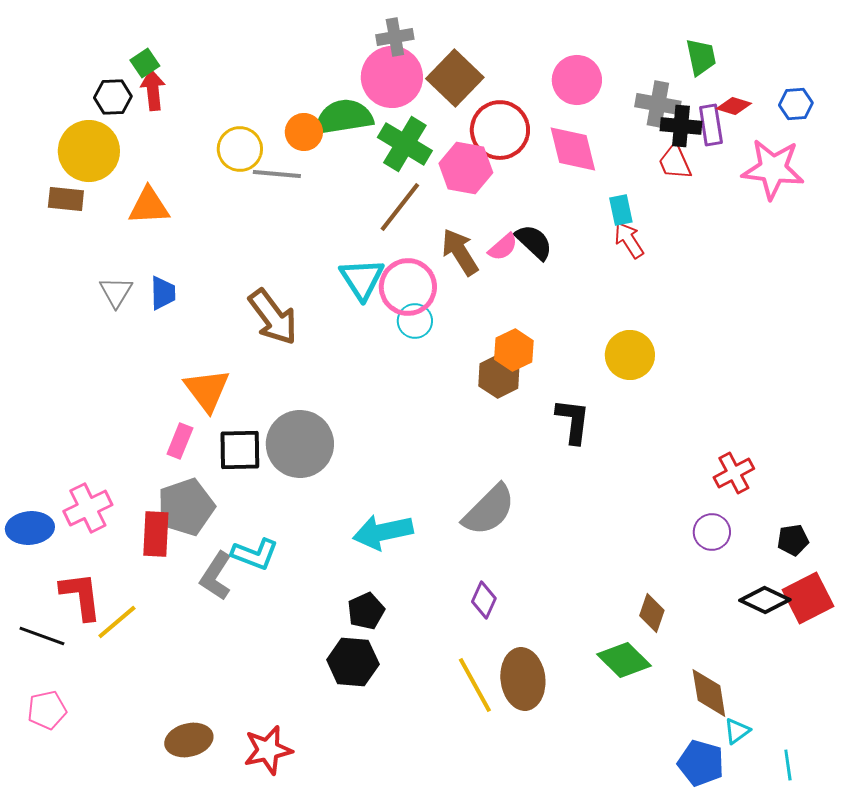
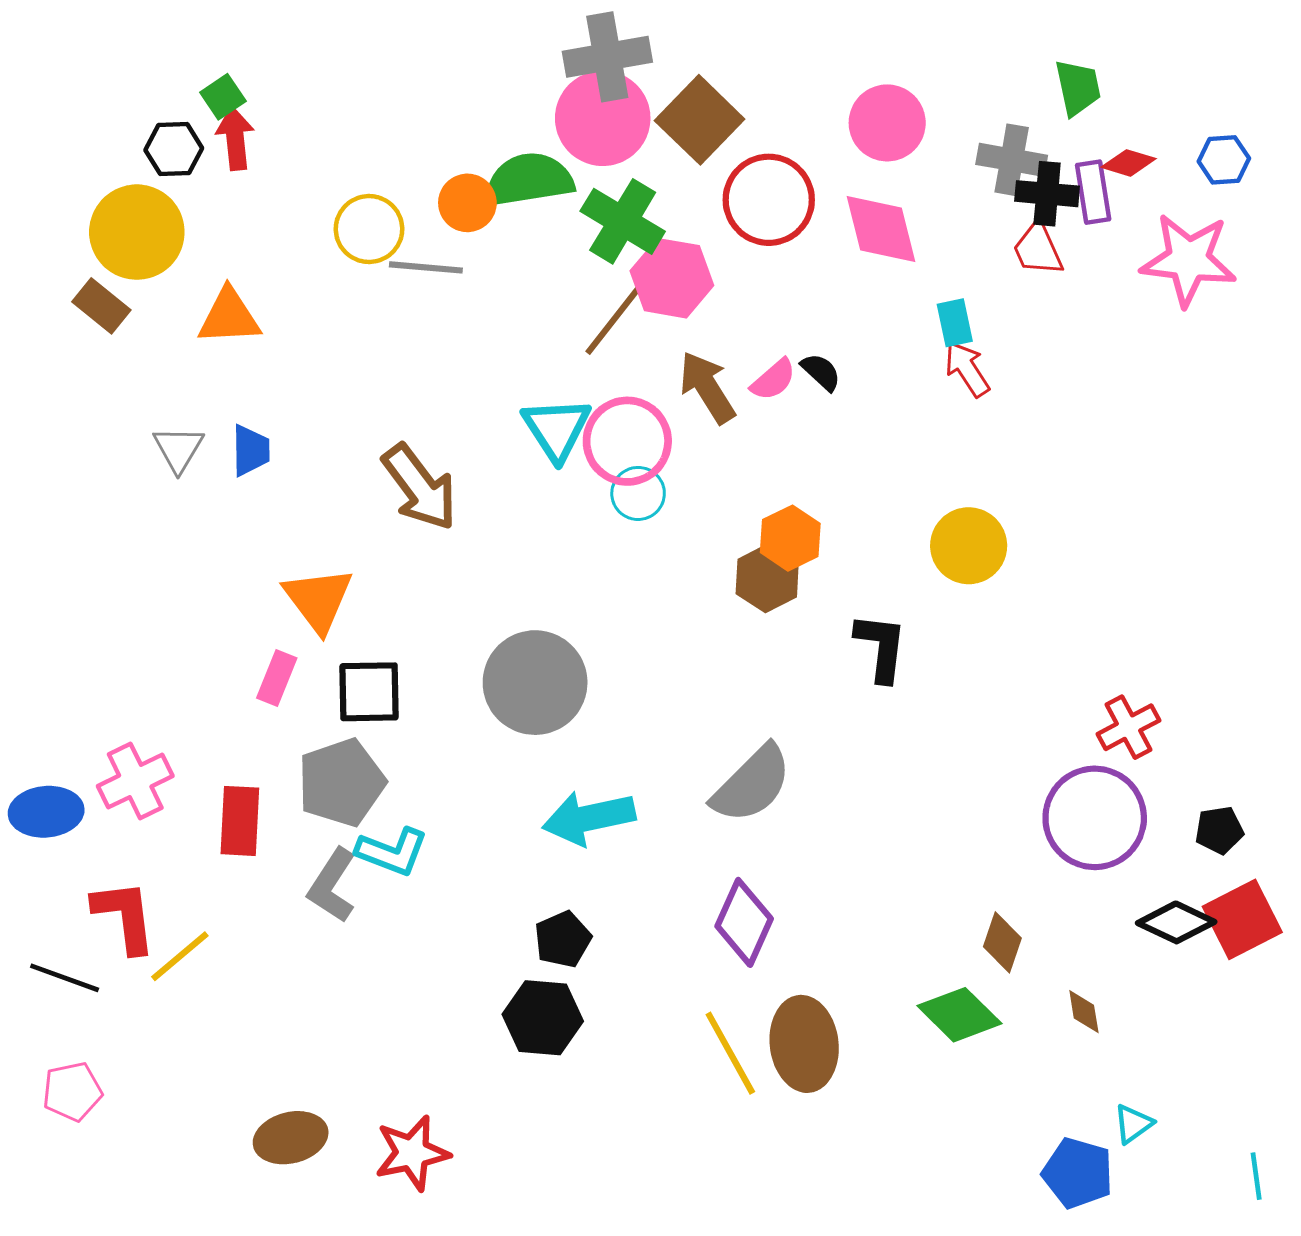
gray cross: (395, 37) -> (607, 57), size x1.5
pink hexagon: (466, 168) -> (672, 278), moved
brown rectangle: (66, 199) -> (101, 306), turned 33
black semicircle: (534, 242) -> (821, 372), size x0.7
gray circle: (300, 444) -> (535, 683), moved
gray pentagon: (186, 507) -> (341, 783), moved
purple circle: (712, 532) -> (1095, 818), size x1.8
purple diamond: (484, 600) -> (744, 922), size x1.5
brown diamond: (709, 693) -> (1084, 1012), moved, size x0.6
cyan line: (788, 765) -> (1256, 1176), moved

